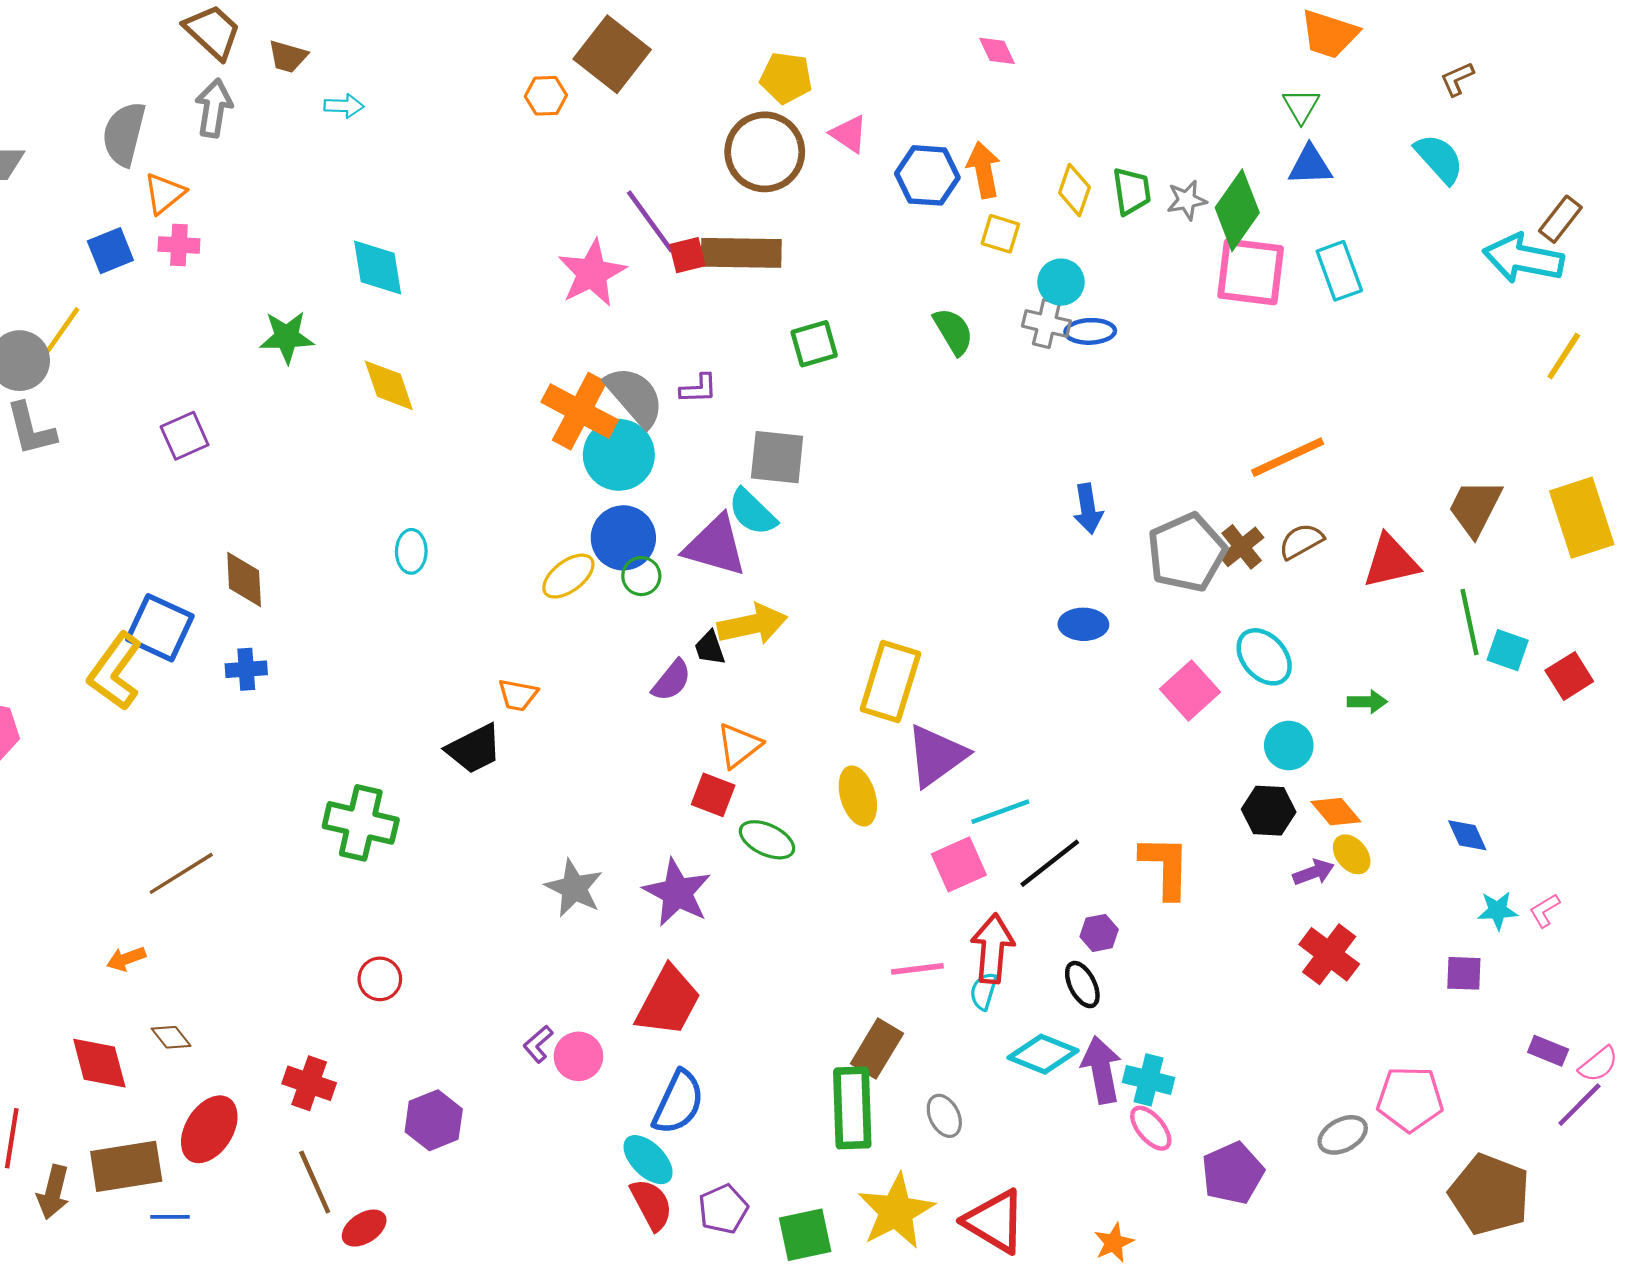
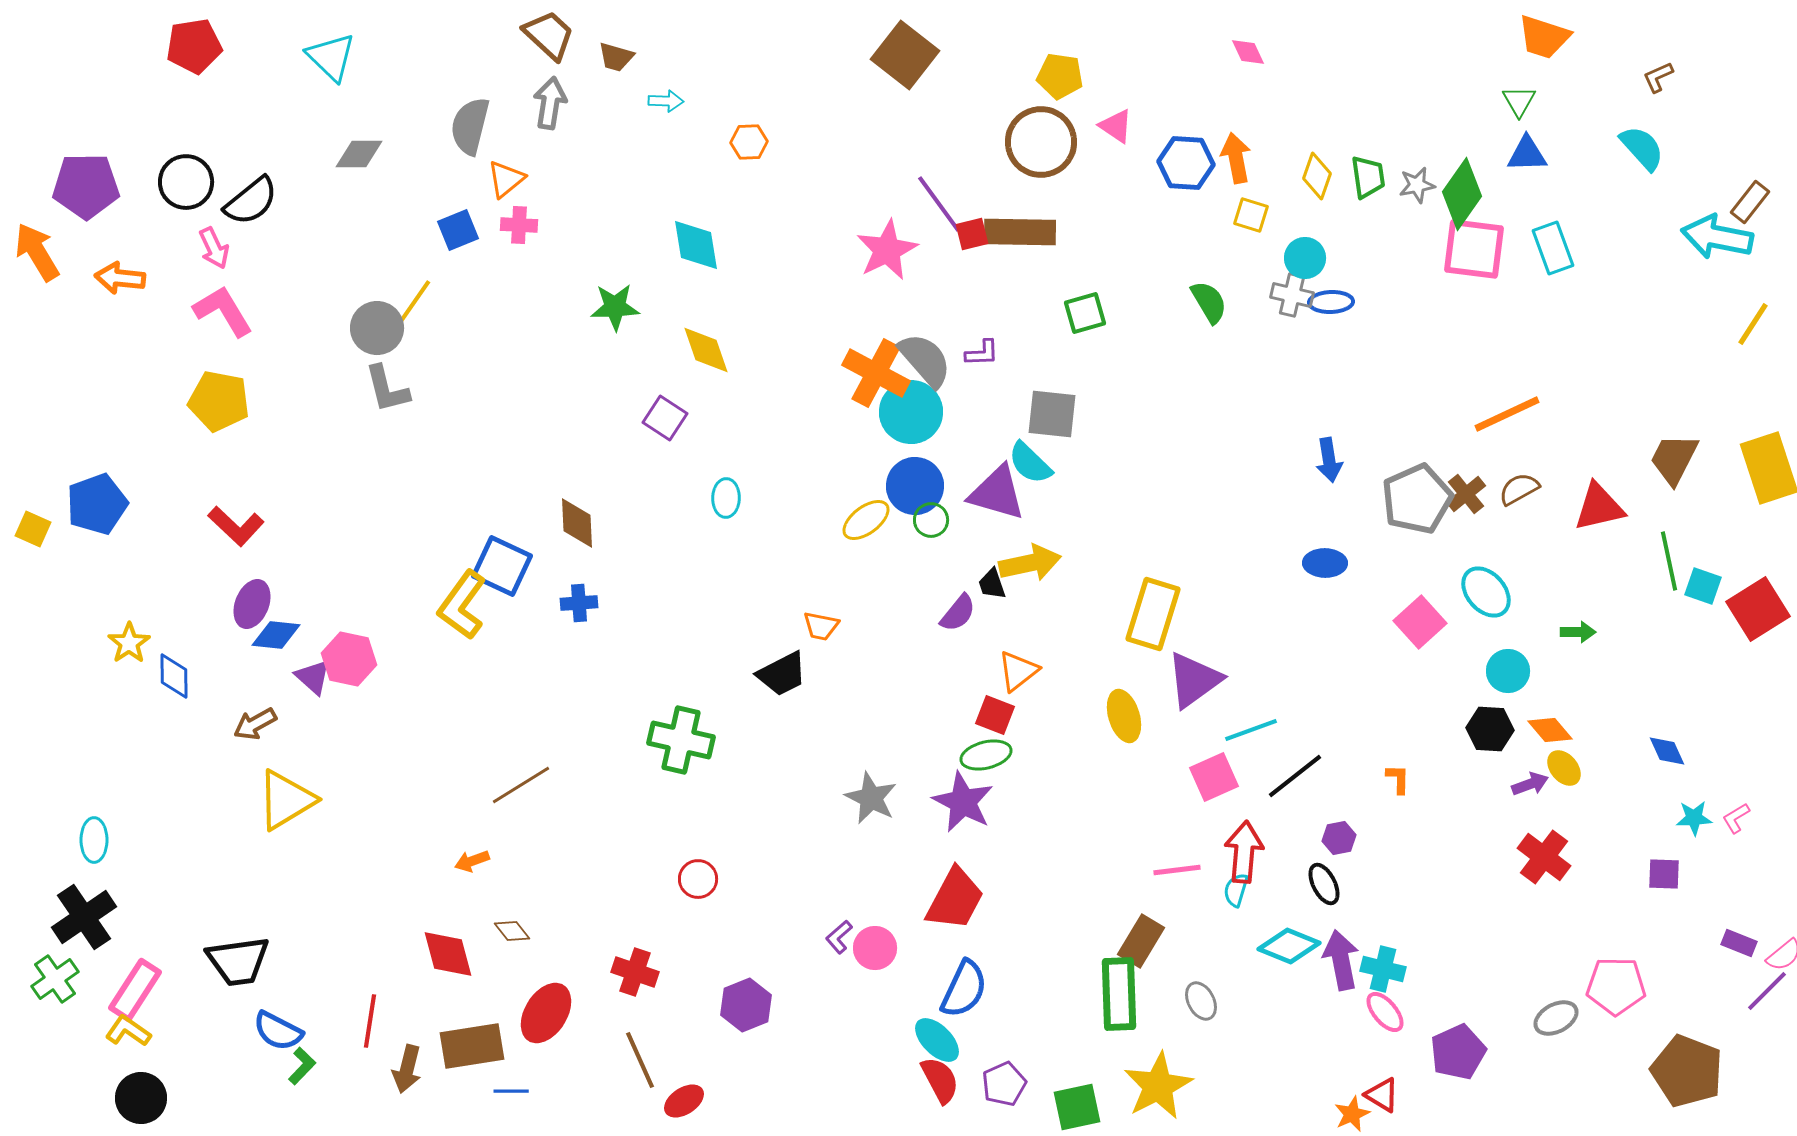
orange hexagon: (546, 96) -> (749, 142), moved
purple square: (185, 436) -> (665, 418), moved, turned -33
red square: (1569, 676) -> (1758, 609), size x1.5
green ellipse: (767, 840) -> (986, 755), moved, turned -39
orange L-shape: (1165, 867) -> (1398, 779), size x0.5
red triangle: (995, 1221) -> (1382, 1095), moved, size x0.6

